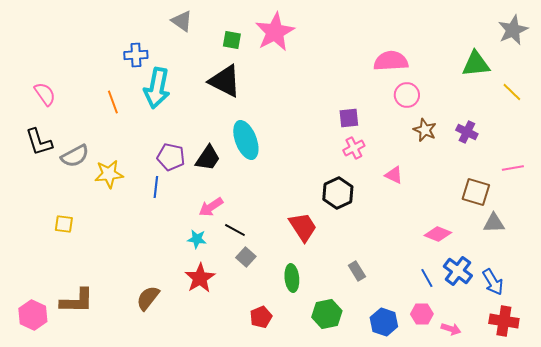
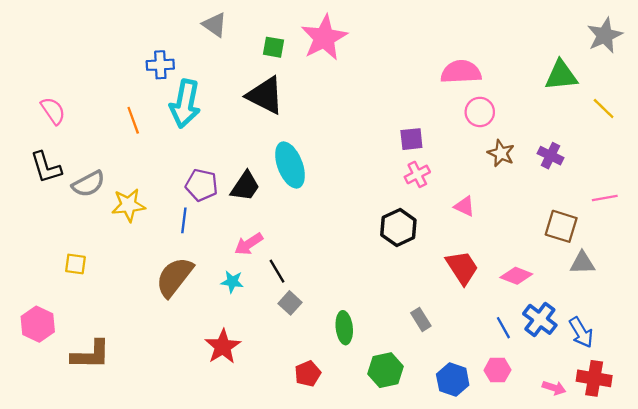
red trapezoid: (303, 227) -> (462, 268), moved
black line: (235, 230) -> (277, 271), turned 30
red star: (200, 278) -> (223, 347), moved
brown semicircle: (148, 298) -> (174, 277), moved, size x1.4
pink hexagon: (33, 315) -> (38, 324), moved
pink arrow: (451, 329) -> (554, 388), moved

